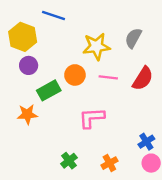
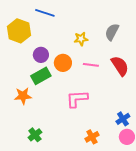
yellow star: (96, 46) -> (81, 39), size x0.6
purple circle: (29, 65) -> (41, 55), moved
red semicircle: (143, 79) -> (120, 66), turned -65
green cross: (69, 161) -> (35, 135), moved

